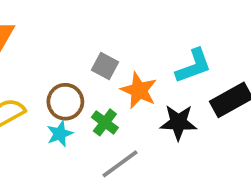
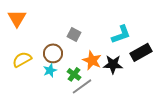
orange star: (139, 90) -> (92, 60), moved
green cross: (105, 122) -> (74, 74), moved

